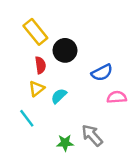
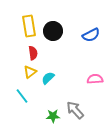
yellow rectangle: (35, 32) -> (29, 26), turned 30
black circle: (65, 50) -> (53, 31), moved
blue semicircle: (102, 73) -> (91, 35), moved

